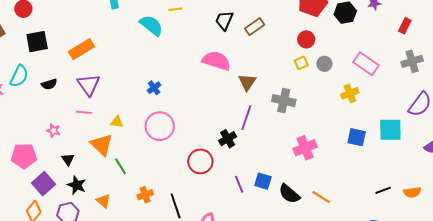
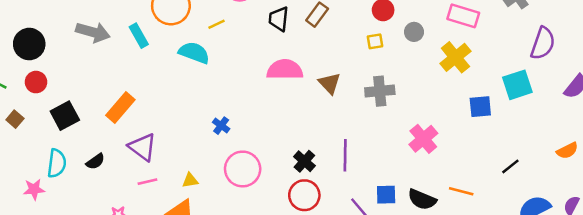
yellow square: (301, 63) -> (375, 41), moved, turned 32
yellow cross: (350, 93) -> (455, 57), size x1.4
purple line: (246, 118) -> (345, 155), moved
black cross: (228, 139) -> (304, 161), moved
black line: (383, 190) -> (510, 166), moved

